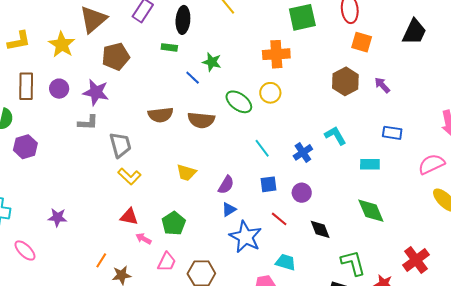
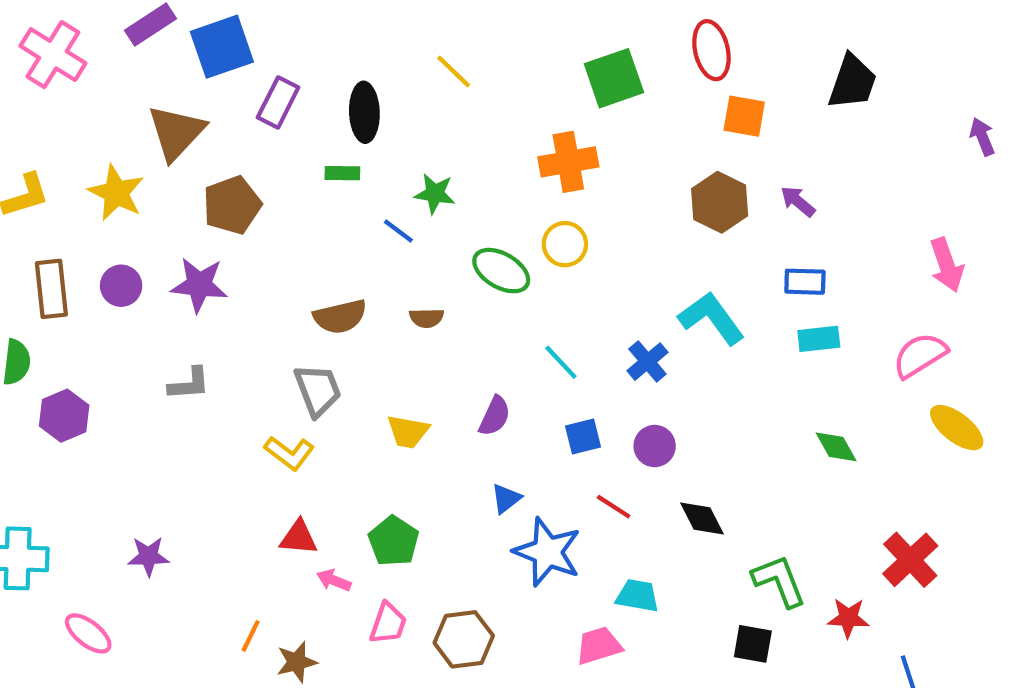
brown semicircle: (201, 120) -> (427, 318), size x0.6
gray L-shape: (88, 123) -> (189, 384), moved
blue rectangle: (392, 133) -> (805, 282), moved
cyan L-shape: (335, 136) -> (711, 318), size x1.4
gray trapezoid: (120, 145) -> (318, 390), moved
cyan rectangle: (370, 164) -> (819, 339), moved
purple semicircle: (226, 185) -> (495, 416), moved
green diamond: (371, 211) -> (836, 447), moved, size x0.7

